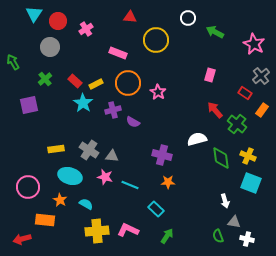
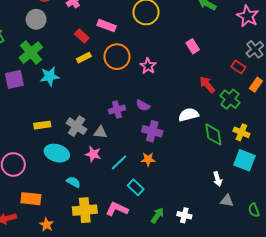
pink rectangle: (210, 75) -> (193, 46), moved, turned -48
green cross: (45, 79) -> (31, 52), size x1.6
red rectangle: (75, 81) -> (82, 36), moved
cyan star: (83, 103) -> (50, 76), moved, turned 30
purple cross: (113, 110) -> (117, 110), moved
purple semicircle: (133, 122) -> (143, 105), moved
orange star: (168, 182) -> (148, 159), moved
cyan line: (130, 185) -> (119, 162), turned -66
orange star: (60, 200) -> (46, 225), moved
cyan rectangle: (156, 209) -> (136, 187), moved
green semicircle: (218, 236) -> (254, 210), moved
white cross: (247, 239) -> (184, 215), moved

